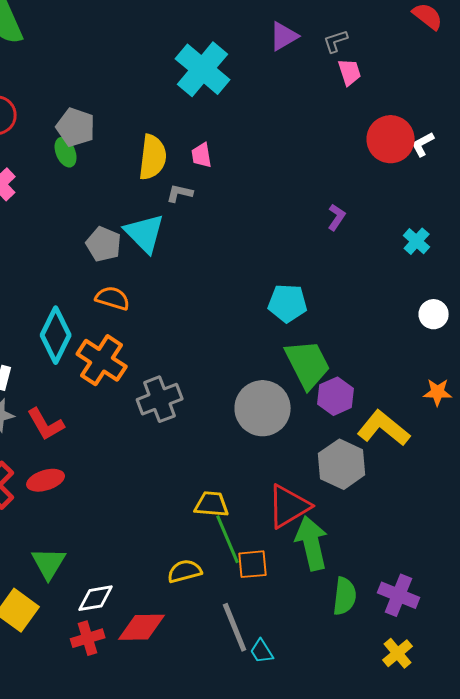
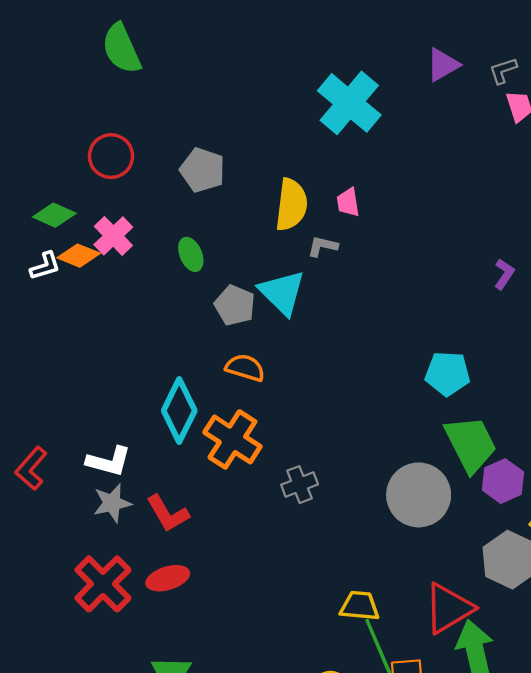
green ellipse: (66, 152) -> (191, 254), moved
gray cross: (160, 399) -> (300, 485), size x0.7

